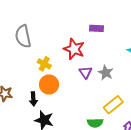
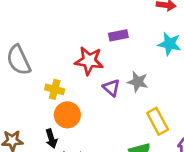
purple rectangle: (96, 28) -> (118, 35), moved
yellow rectangle: (113, 105) -> (158, 121), turned -66

